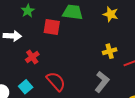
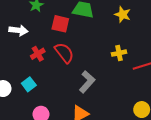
red semicircle: (56, 81) -> (64, 53), moved
gray L-shape: (102, 82) -> (87, 82), moved

